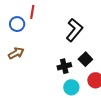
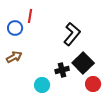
black square: (85, 59) -> (83, 63), size x1.5
cyan circle: (71, 87) -> (42, 85), moved

